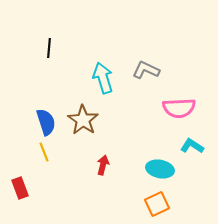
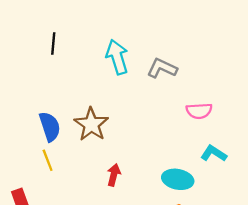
cyan arrow: (103, 78) -> (117, 57), moved
pink semicircle: (179, 108) -> (199, 111), size x0.7

